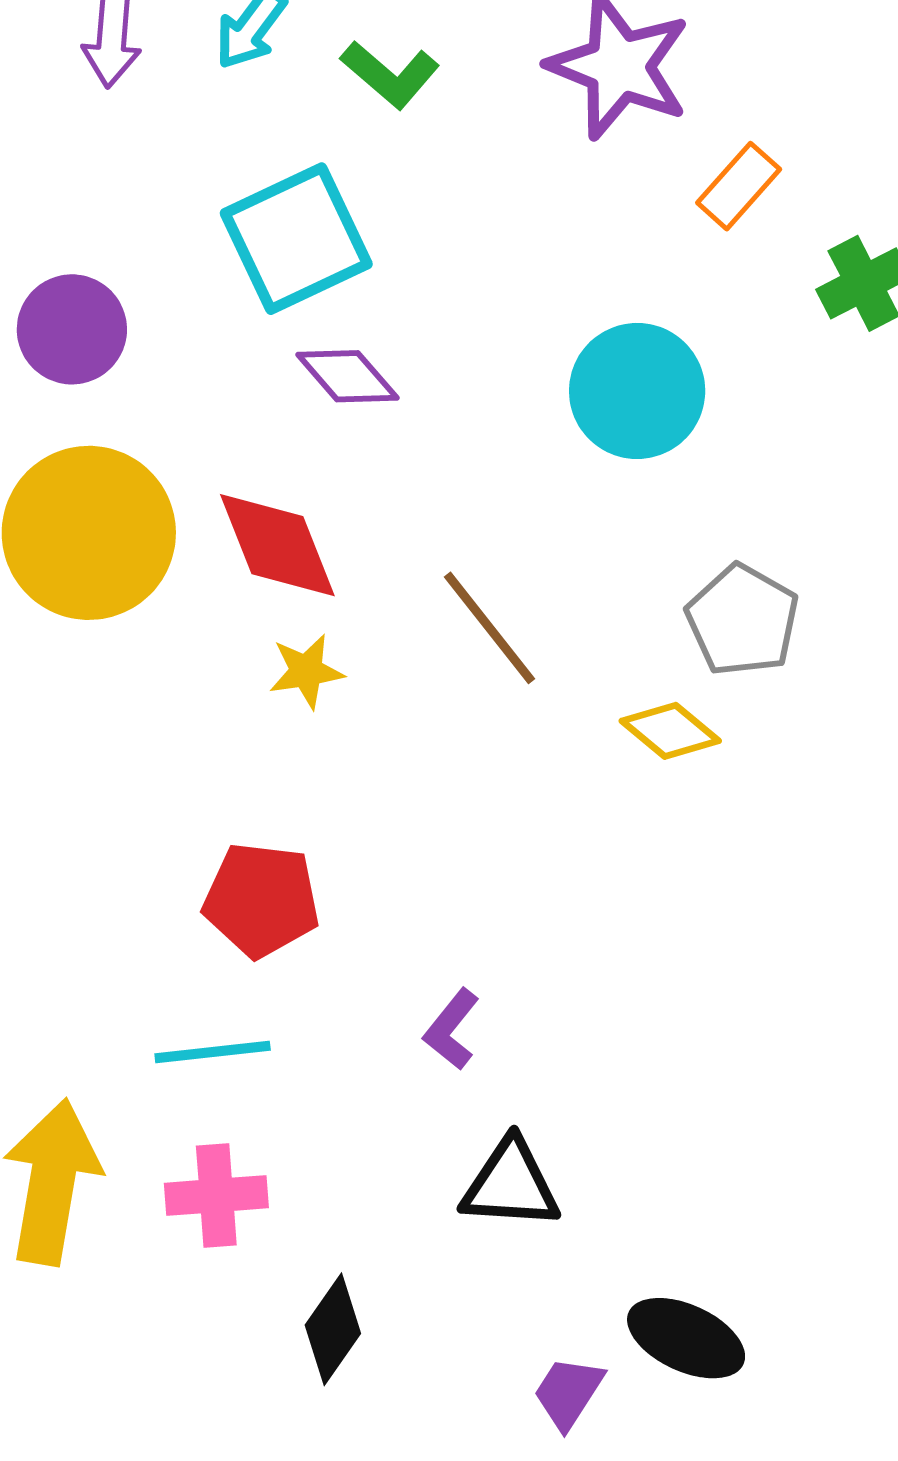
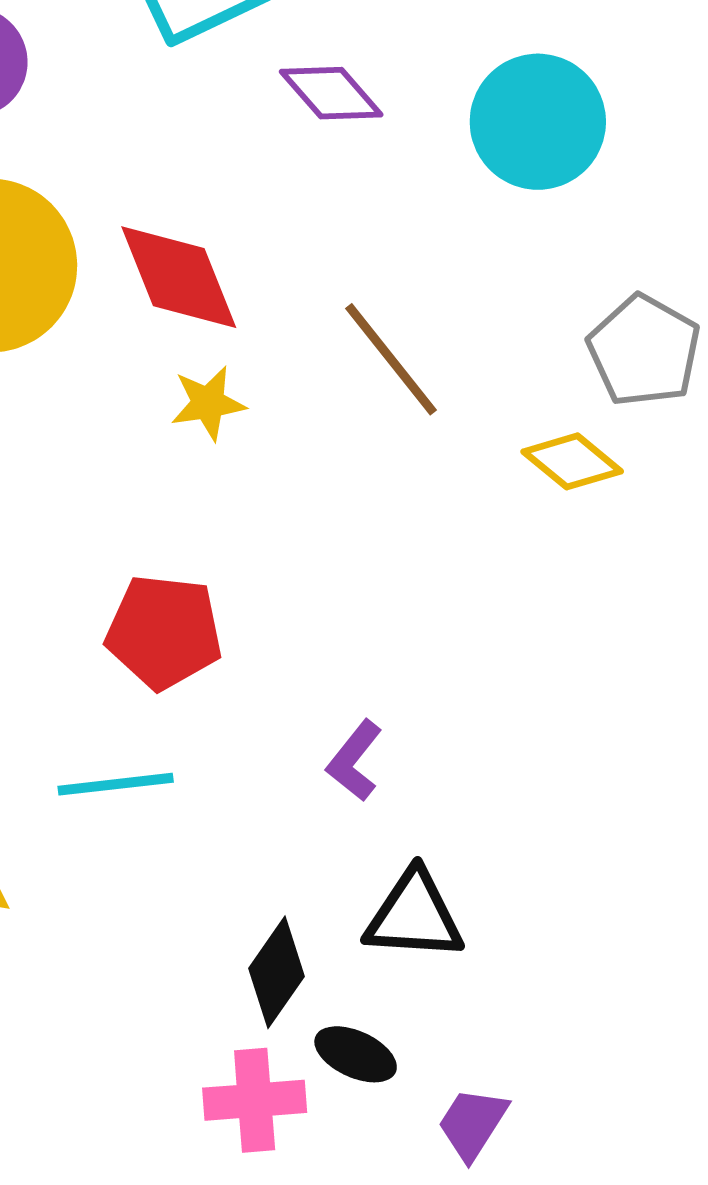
purple diamond: (347, 376) -> (331, 93), moved
pink cross: (216, 1196) -> (255, 1100), moved
black diamond: (333, 1329) -> (276, 972), moved
black ellipse: (686, 1338) -> (356, 1054), moved, size x0.7

